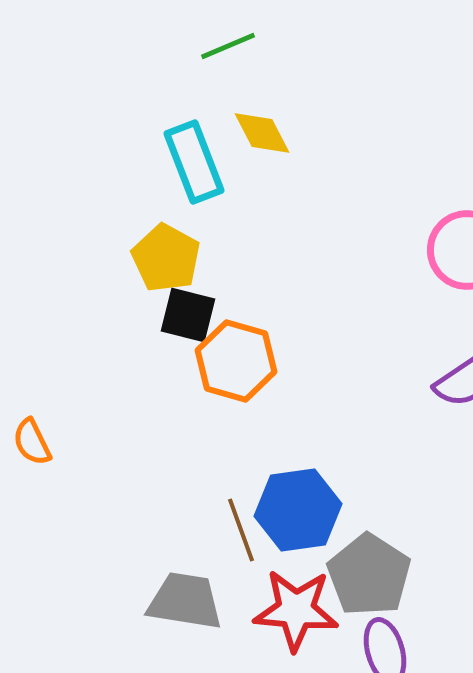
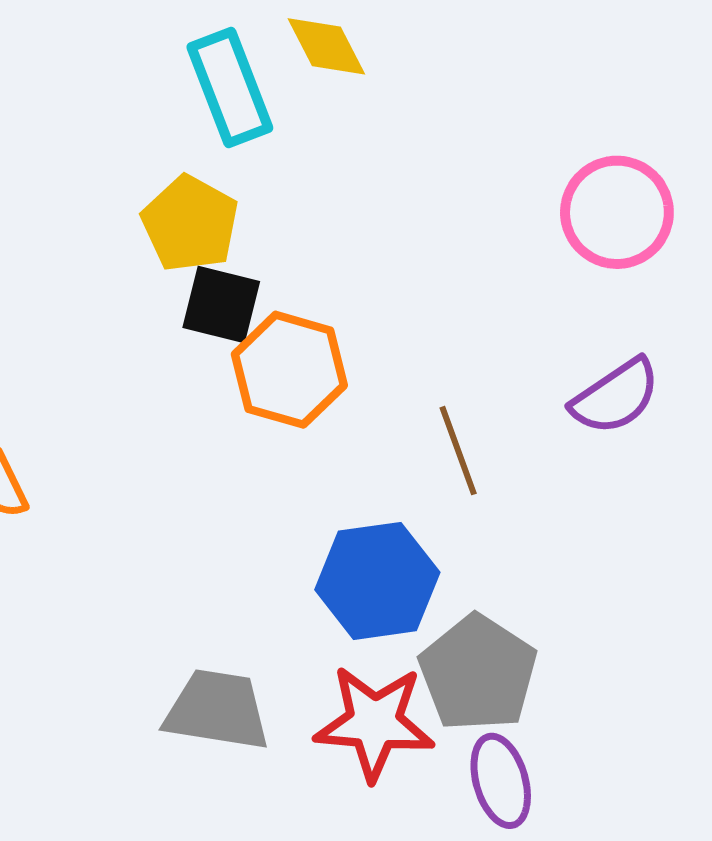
brown line: (241, 530) -> (458, 451), moved

